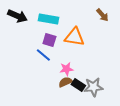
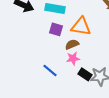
blue line: (43, 55) -> (50, 70), moved
brown semicircle: (65, 82) -> (72, 44), moved

